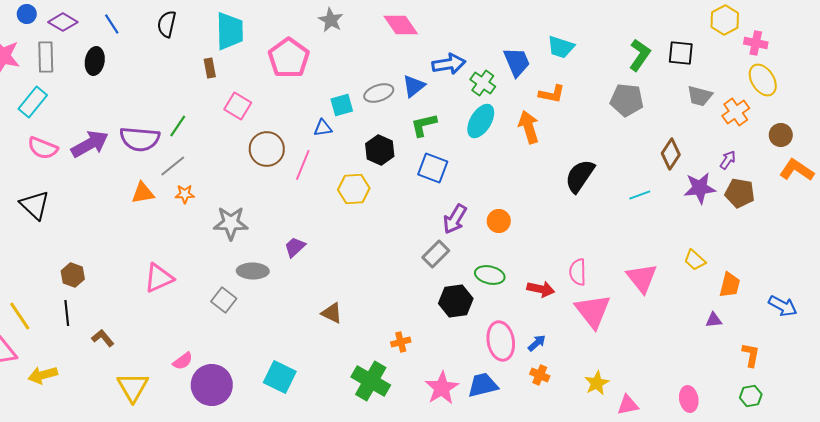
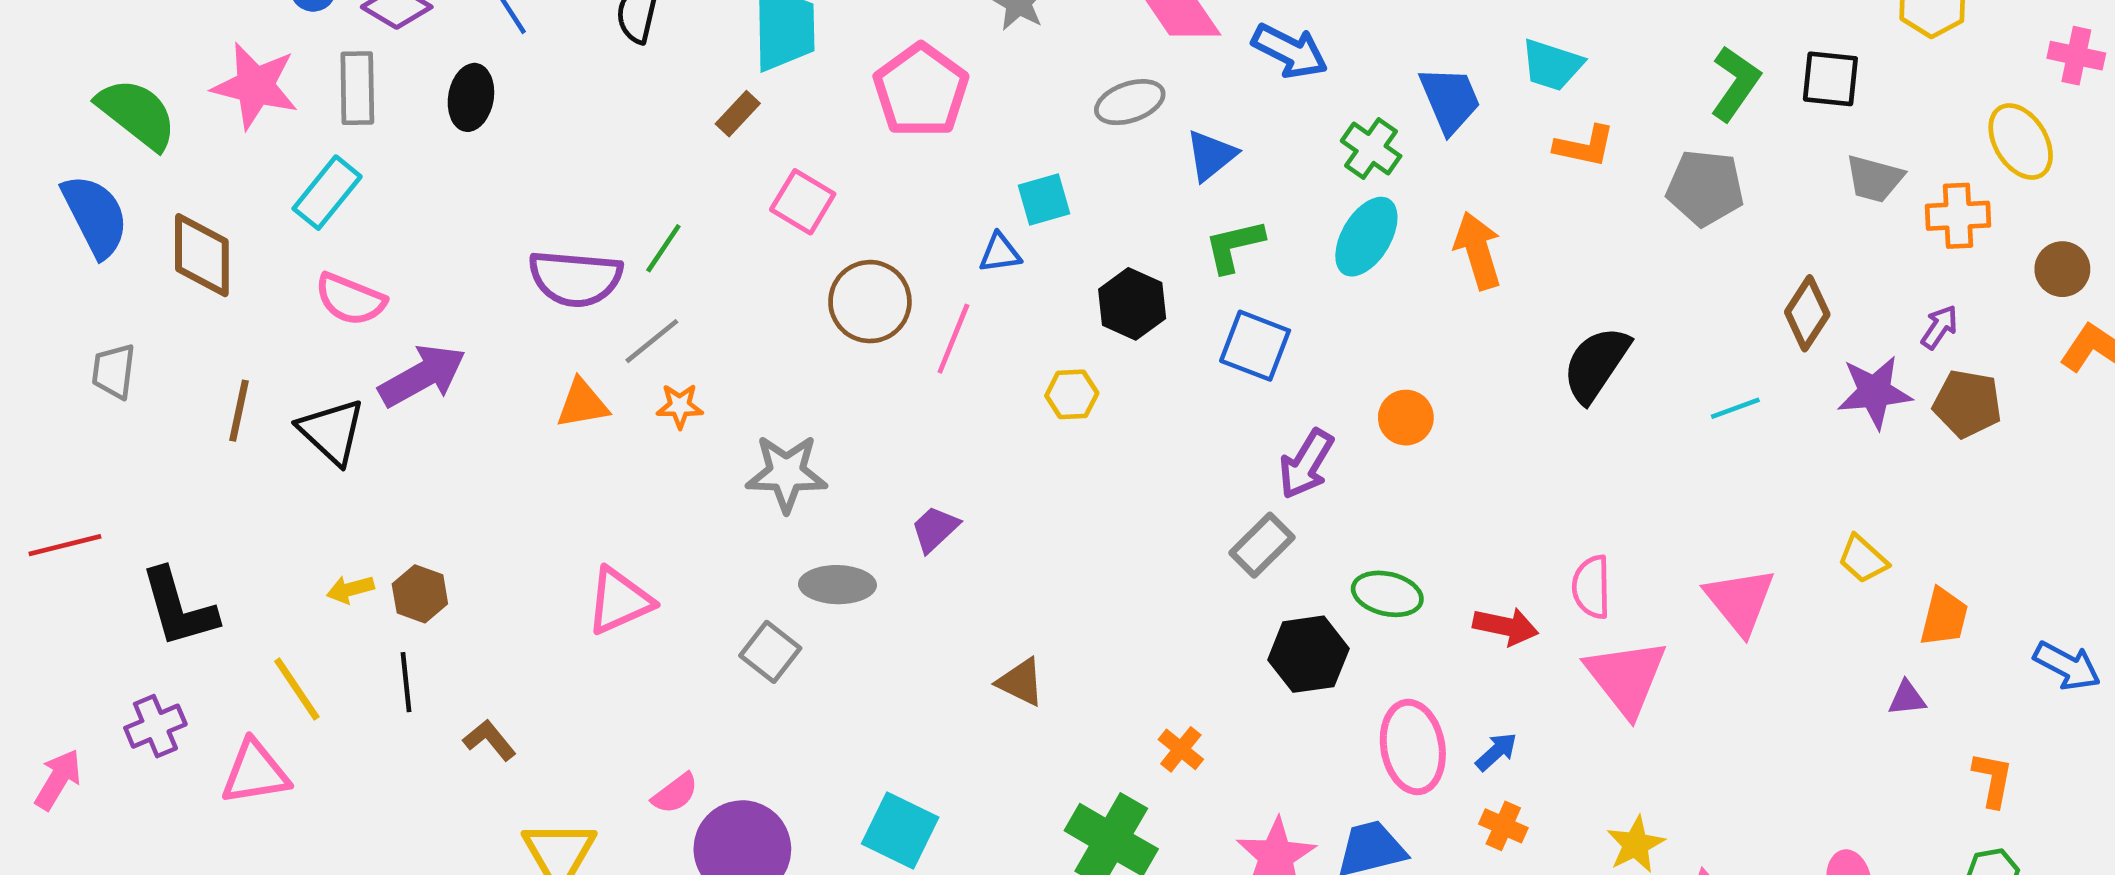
pink cross: (756, 43) -> (2076, 56), moved
blue arrow: (449, 64) -> (1290, 51), moved, turned 36
brown rectangle: (210, 68) -> (738, 114), turned 54
gray ellipse: (379, 93) -> (1130, 102), moved
orange L-shape: (552, 94) -> (1584, 146), moved
orange cross: (736, 112) -> (1958, 216), turned 32
purple arrow: (90, 144) -> (422, 376), moved
yellow hexagon: (354, 189) -> (1072, 394), size x0.7
orange circle: (499, 221) -> (1406, 418), moved
orange cross: (401, 342) -> (1181, 749), turned -36
yellow arrow: (43, 375) -> (350, 589), moved, size x0.7

